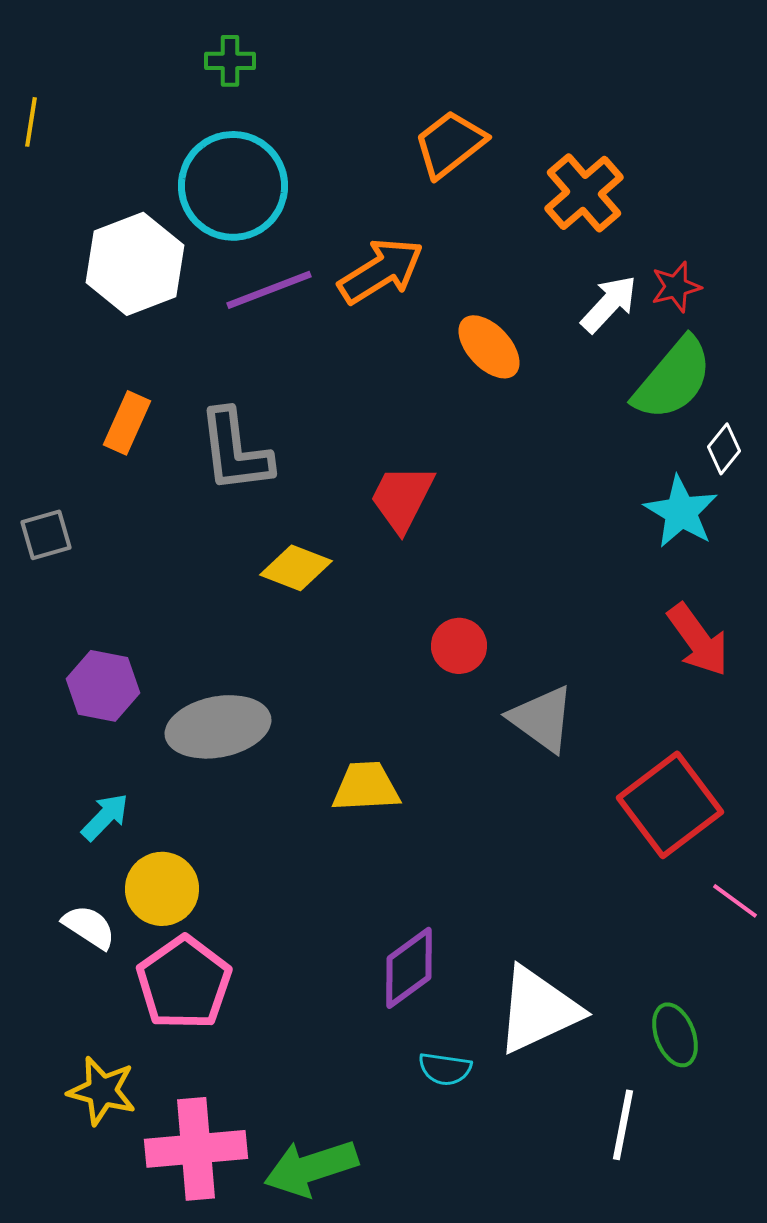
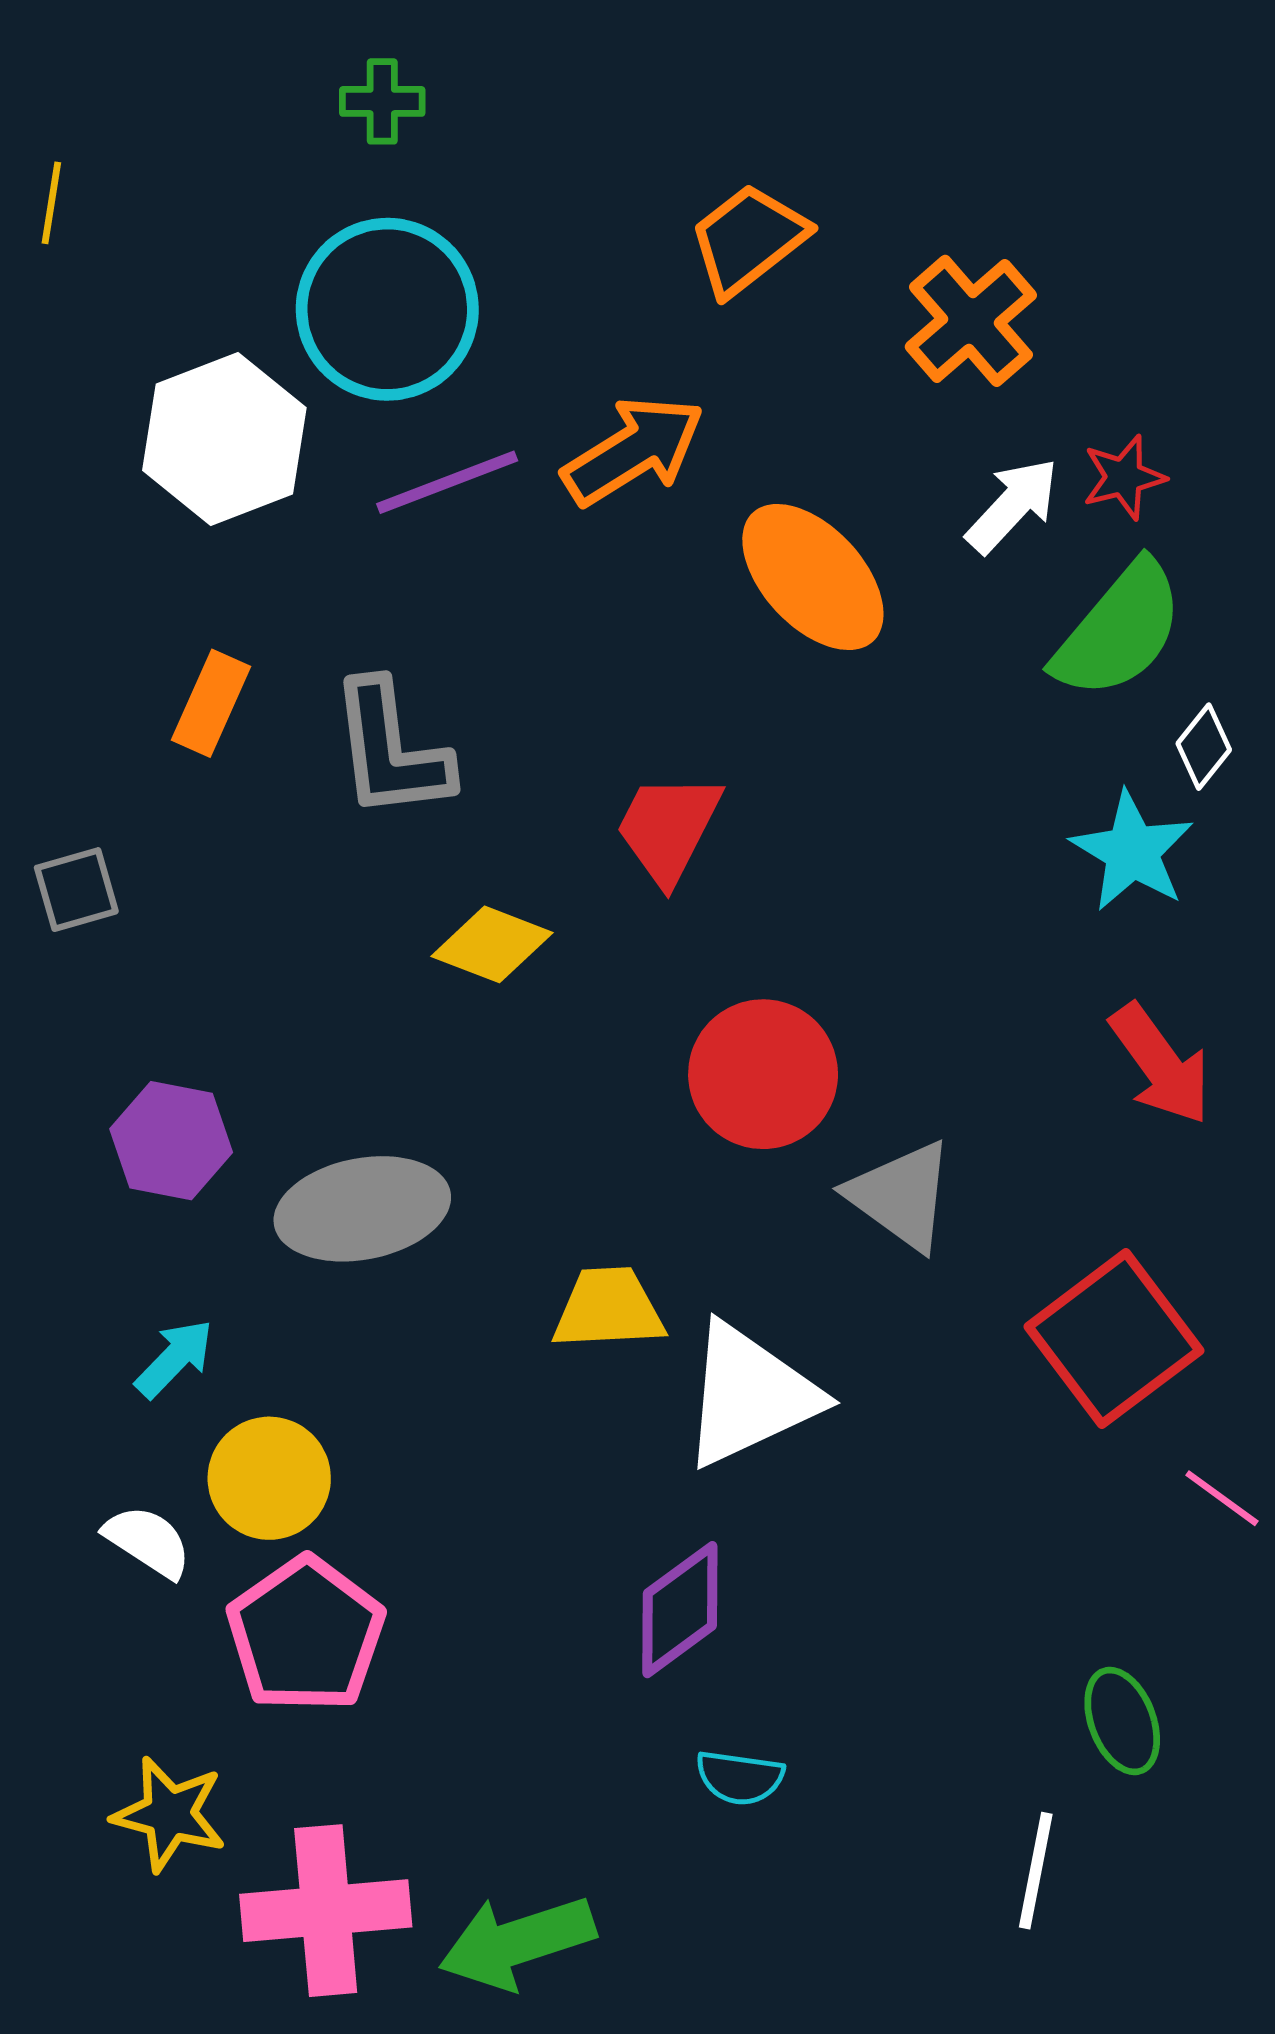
orange ellipse: (489, 347) -> (813, 577), size x1.4
red circle: (459, 646) -> (763, 1074), size x1.6
white triangle: (538, 1010) -> (750, 1395), moved

